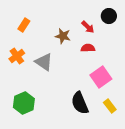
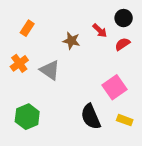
red semicircle: (88, 48) -> (122, 44), moved, turned -32
yellow rectangle: (110, 106) -> (125, 120), turned -32

